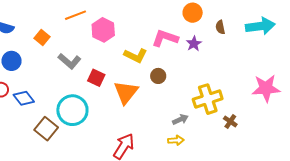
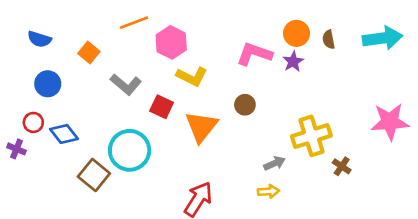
orange circle: (193, 13) -> (297, 33), moved
yellow L-shape: (136, 55) -> (192, 77), moved

